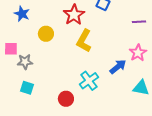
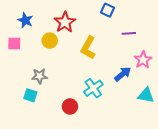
red star: (74, 15) -> (65, 22), moved
purple line: (139, 22) -> (129, 33), moved
pink square: (11, 49) -> (14, 44), moved
gray star: (25, 62) -> (40, 76), moved

